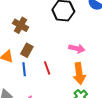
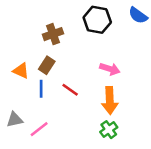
brown cross: (21, 25) -> (53, 34), moved, turned 35
red line: (47, 68) -> (70, 90), turned -40

